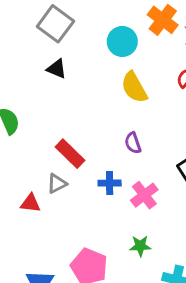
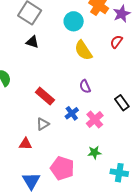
blue cross: (110, 183) -> (72, 113), turned -32
gray triangle: (57, 184) -> (43, 124), moved
red triangle: (31, 203) -> (25, 144), moved

